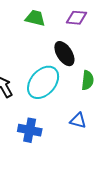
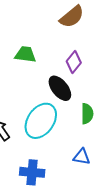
purple diamond: (77, 18) -> (74, 62), moved, turned -50

